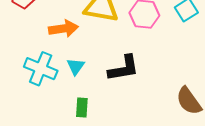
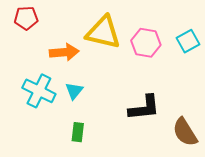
black L-shape: (124, 68) -> (144, 108), moved

